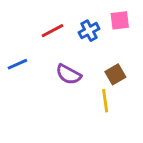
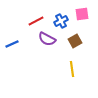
purple semicircle: (69, 74) -> (47, 39), moved
brown square: (115, 74) -> (75, 41), moved

